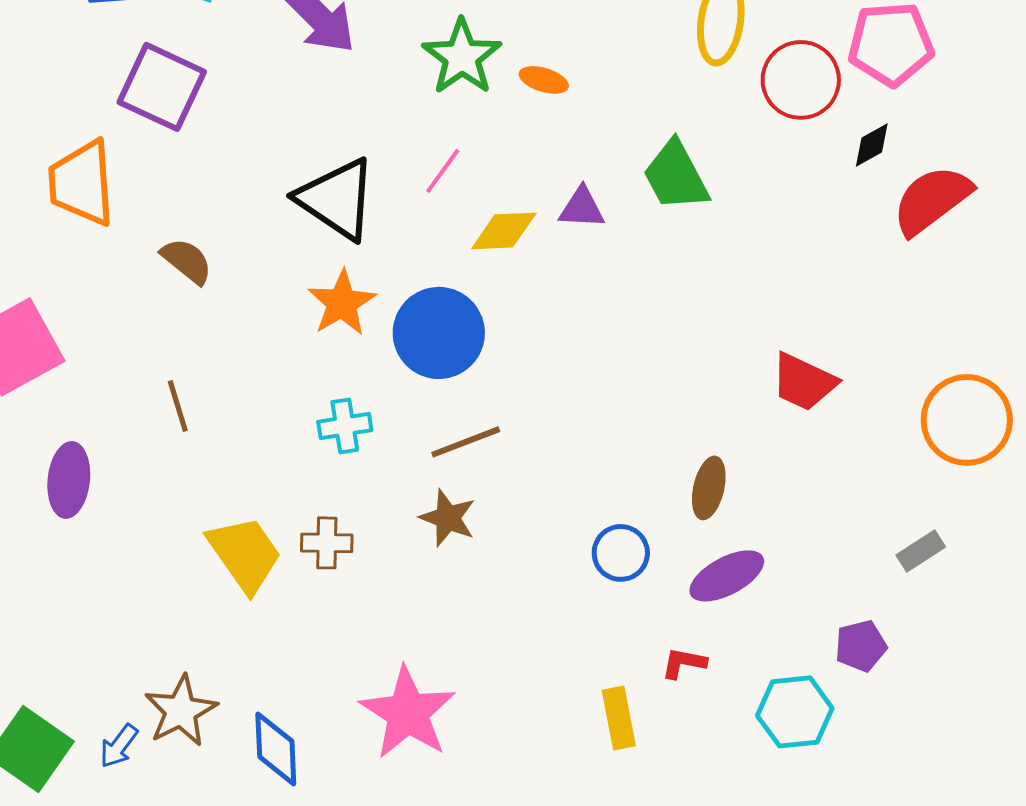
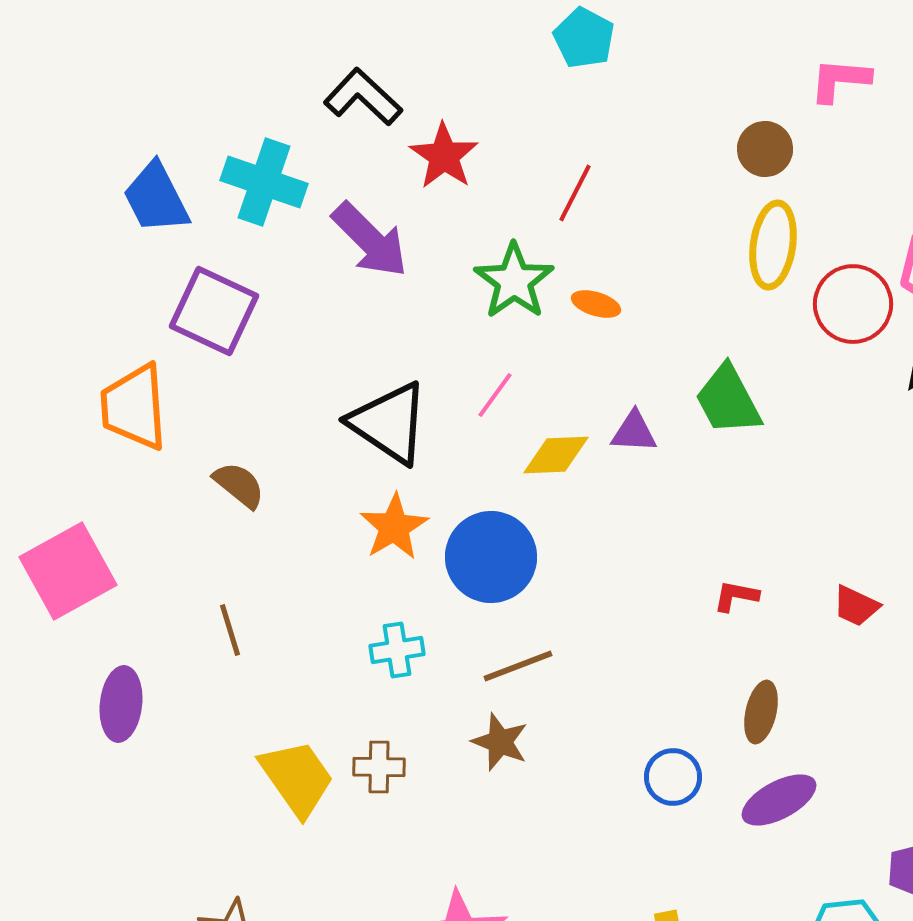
red trapezoid: (804, 382) -> (856, 606), size x0.7
red L-shape: (684, 663) -> (736, 596), moved

